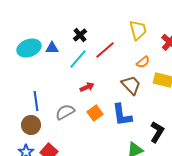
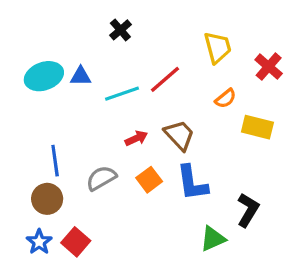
black cross: (80, 35) -> (120, 30), moved
cyan line: (78, 59) -> (122, 94), turned 30
brown trapezoid: (131, 85) -> (179, 135), moved

